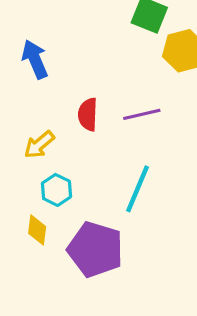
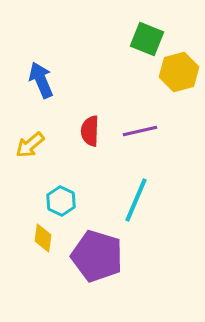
yellow arrow: (39, 145) -> (30, 145), moved

